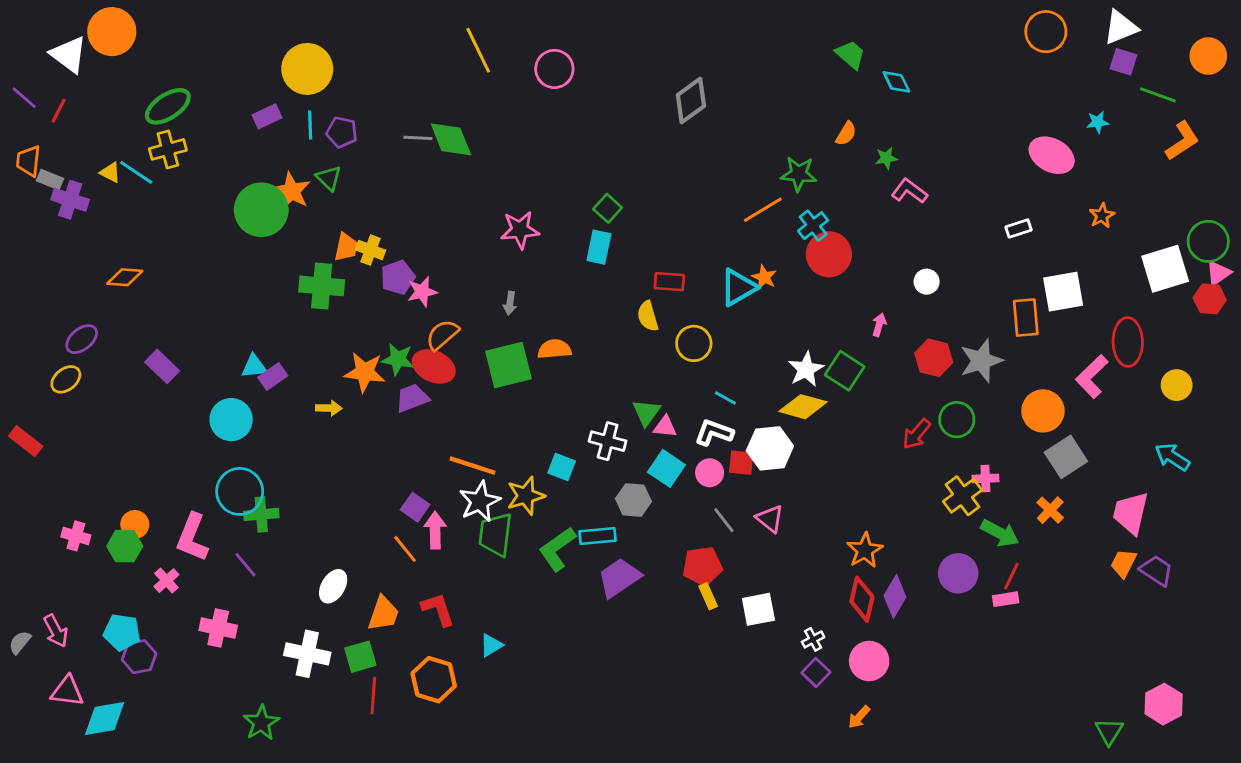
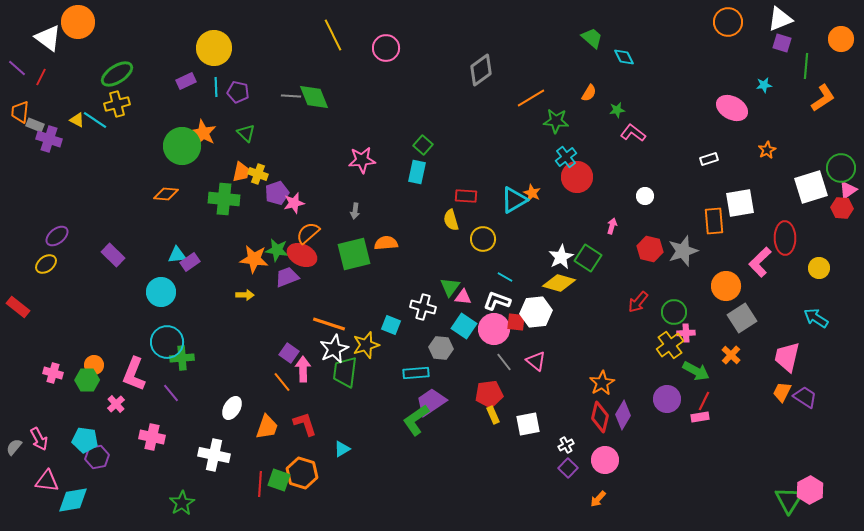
green line: (1158, 95) -> (806, 66), turned 75
green triangle: (329, 178) -> (246, 133), moved
orange line: (763, 210) -> (531, 98), moved
orange diamond: (125, 277) -> (166, 194), moved
yellow arrow: (329, 408) -> (245, 295), moved
green circle: (957, 420) -> (674, 312), moved
pink circle: (710, 473) -> (494, 329), size x1.6
green L-shape: (557, 549) -> (416, 420), moved
green square: (360, 657) -> (279, 480), moved, turned 35
green triangle: (1109, 731) -> (789, 500), moved, size x1.4

